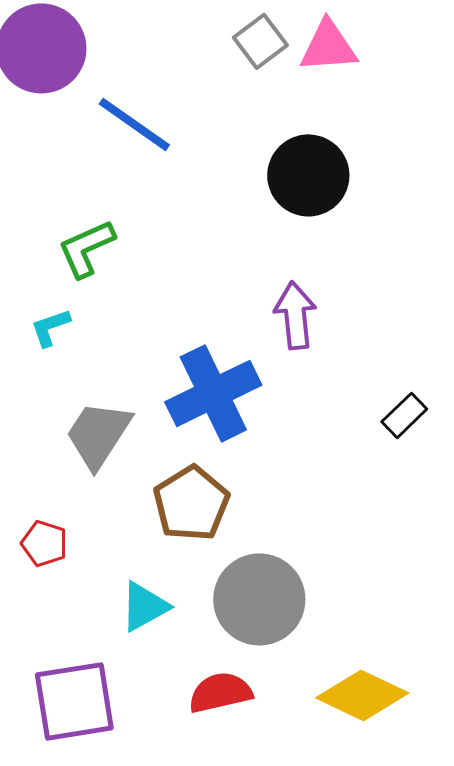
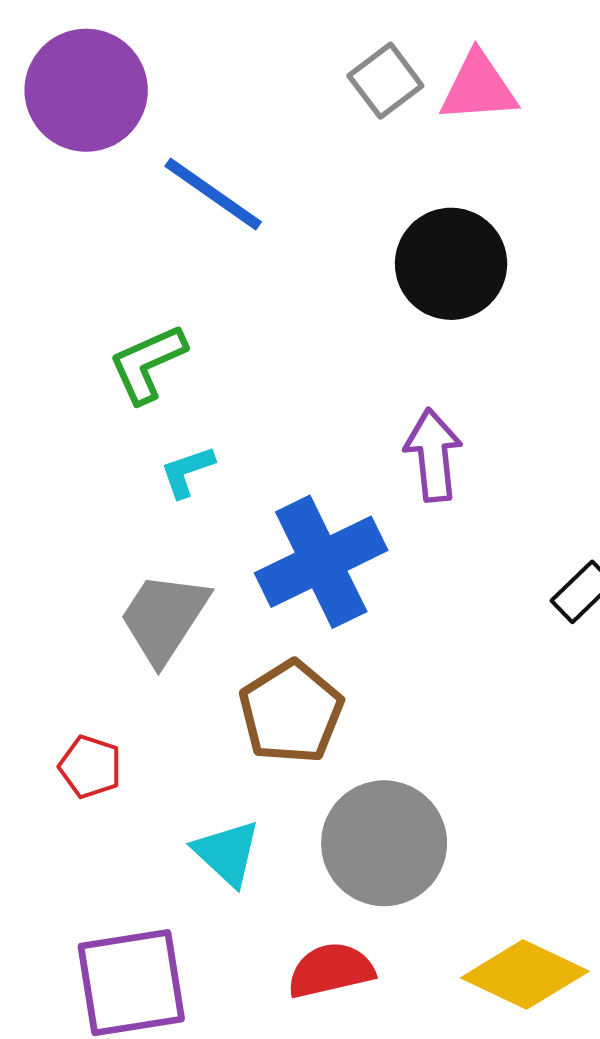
cyan L-shape: (50, 327) -> (187, 472), moved
cyan triangle: (144, 606) -> (227, 853), turned -48

